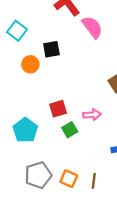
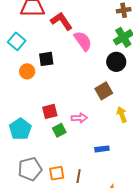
orange square: (69, 179) -> (57, 173), turned -35

